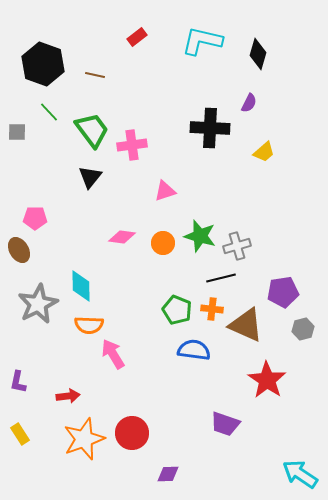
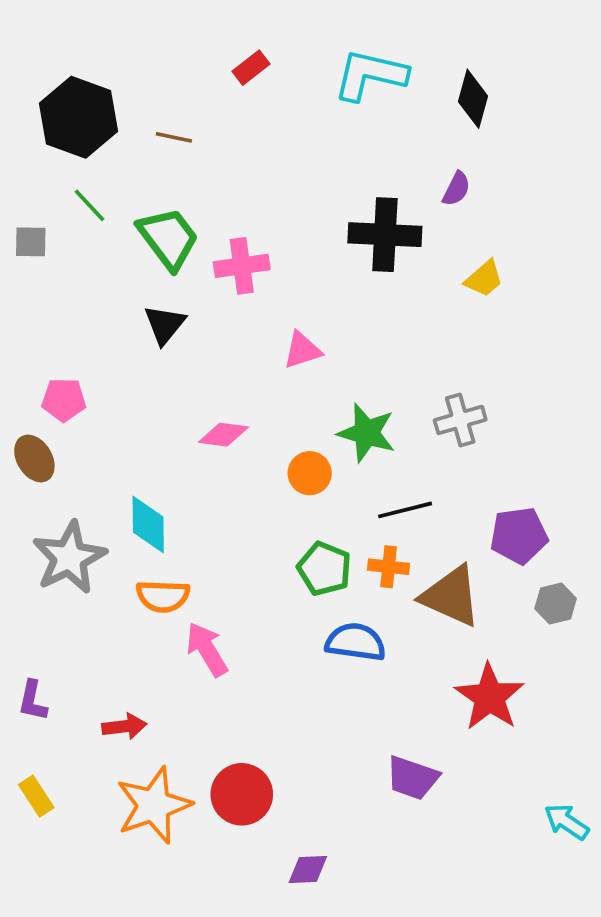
orange circle: (163, 243) -> (310, 473), moved
gray cross: (237, 246) -> (460, 420), moved
cyan arrow: (300, 474) -> (567, 822), moved, size x0.7

